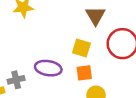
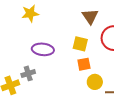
purple ellipse: (48, 68) -> (43, 49), moved

